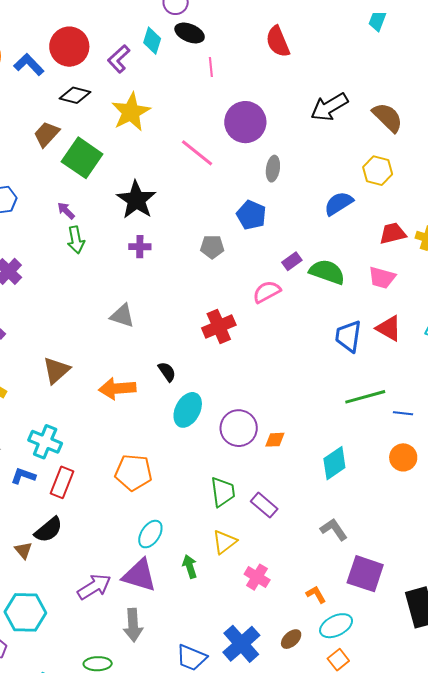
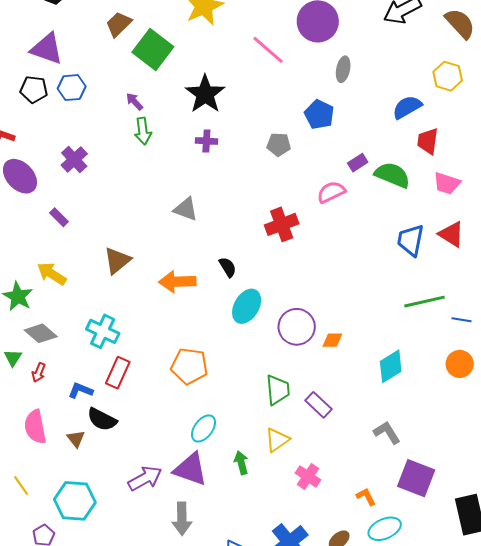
red trapezoid: (393, 233) -> (428, 141), moved, turned -72
blue L-shape: (23, 476) -> (80, 390), moved
black semicircle: (49, 530) -> (102, 419), turned 64

